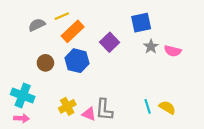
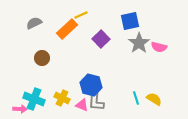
yellow line: (62, 16) -> (81, 15), moved
gray star: (151, 47) -> (139, 43), size x1.5
blue hexagon: (77, 61) -> (91, 85), moved
cyan cross: (23, 95) -> (34, 99), moved
yellow cross: (67, 106) -> (62, 98), turned -35

